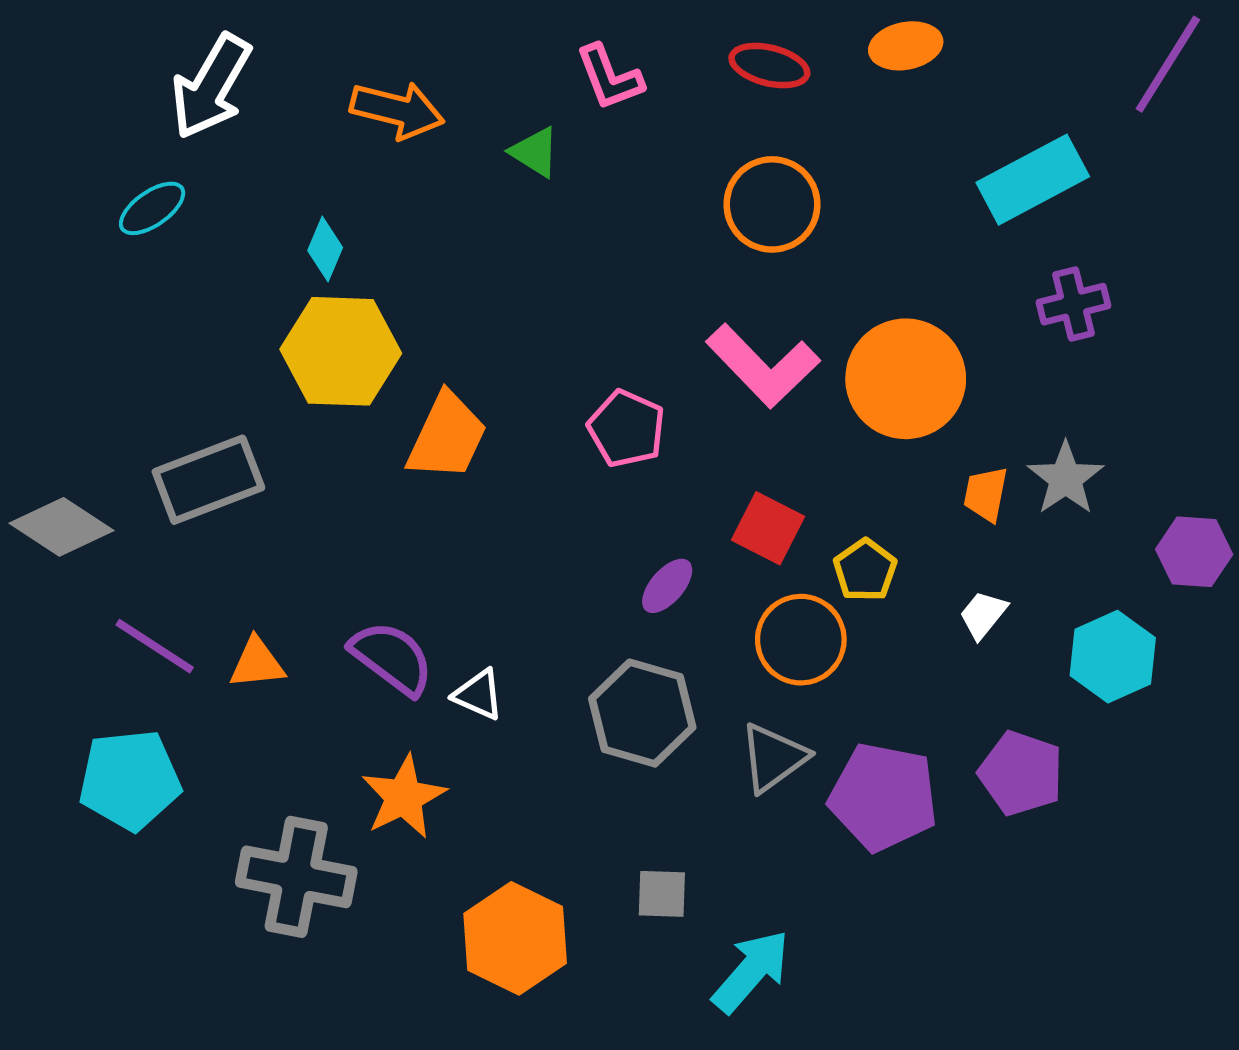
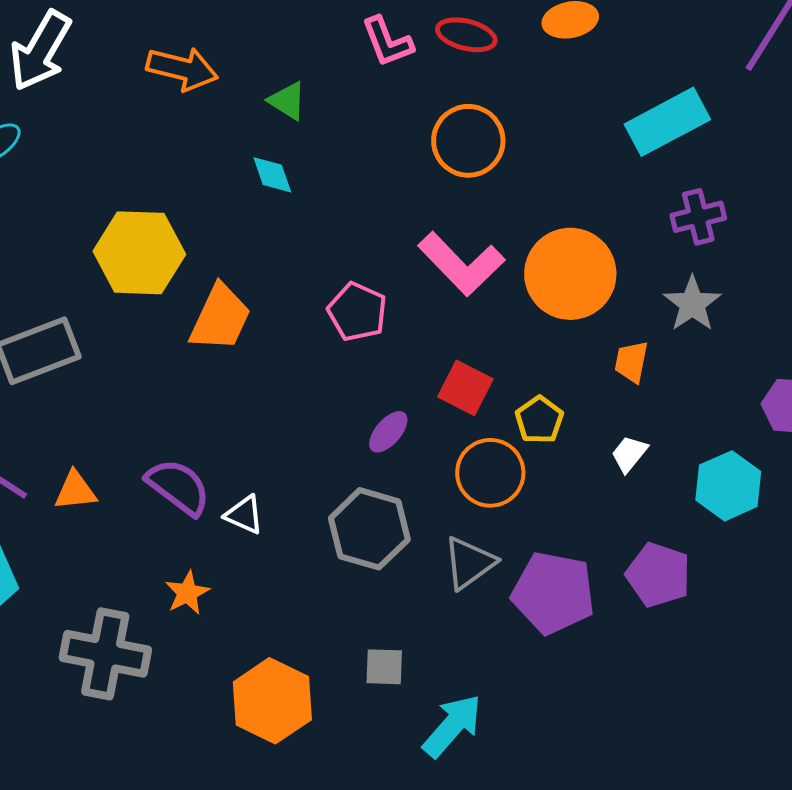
pink L-shape: (609, 77) -> (387, 42), moved
cyan diamond: (325, 249) -> (272, 175), moved, turned -42
gray star: (1066, 478) -> (692, 304), moved
orange star: (404, 797) -> (187, 593), size x0.7

